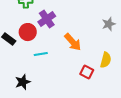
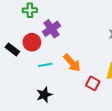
orange arrow: (73, 42) -> (72, 63), moved
black star: (23, 82) -> (44, 95), moved

